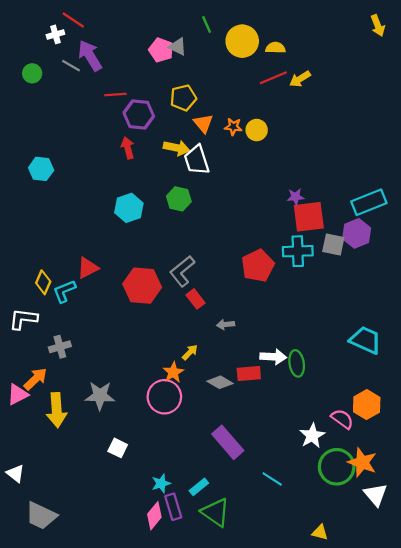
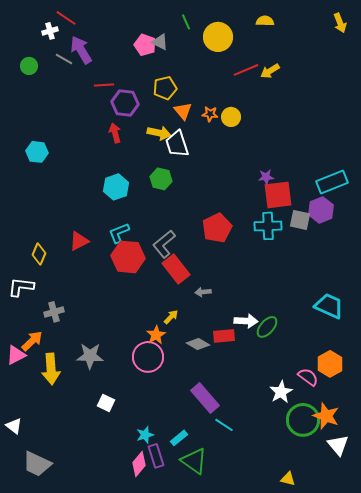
yellow semicircle: (276, 48) -> (265, 21), moved
red pentagon: (258, 266) -> (217, 228), moved
cyan L-shape: (64, 291) -> (119, 233), moved
red rectangle: (195, 299) -> (176, 269), size x1.6
green ellipse: (297, 363) -> (267, 327), turned 50
cyan line: (272, 479) -> (224, 425), moved

